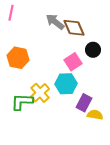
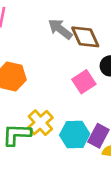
cyan hexagon: (66, 84) -> (75, 134), moved

